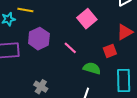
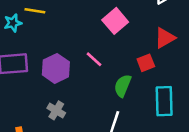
purple hexagon: (39, 39) -> (56, 68), moved
green semicircle: (92, 68) -> (123, 86), turned -84

